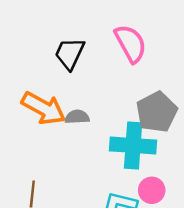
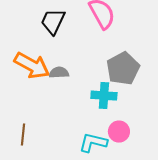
cyan cross: (133, 145) -> (104, 96), size x0.7

